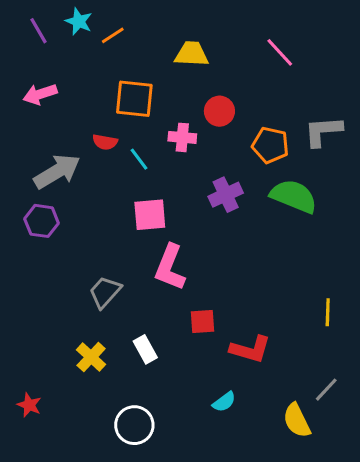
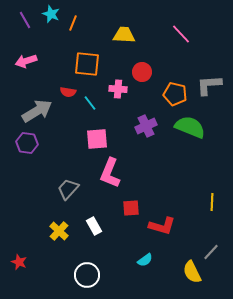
orange line: (113, 35) -> (73, 23), turned -35

